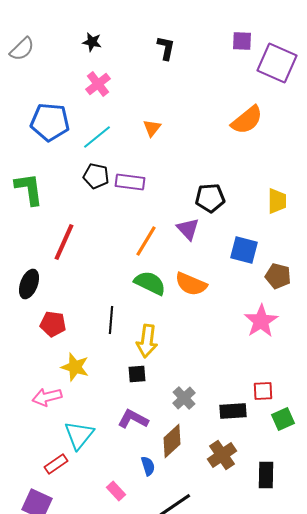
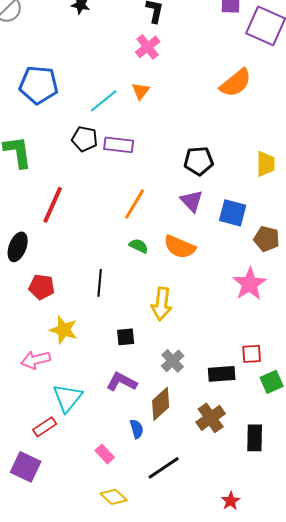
pink cross: (98, 84) -> (148, 47), moved
cyan line: (97, 137) -> (104, 101), moved
purple triangle: (188, 229) -> (192, 201), moved
green semicircle: (150, 283) -> (139, 246), size x0.6
yellow arrow: (147, 341) -> (162, 304), moved

